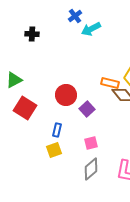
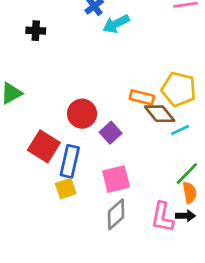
red square: (25, 108) -> (44, 146), moved
blue rectangle: (57, 130) -> (70, 161), size x1.6
pink square: (91, 143) -> (116, 179), size x1.5

